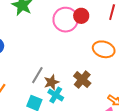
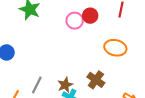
pink circle: (66, 20) -> (75, 21), size x0.7
gray line: (37, 75) -> (37, 85), moved

